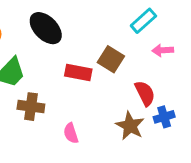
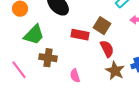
red semicircle: (145, 93) -> (107, 49), moved

